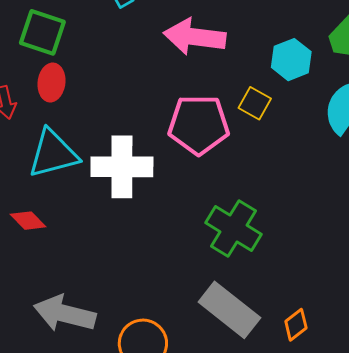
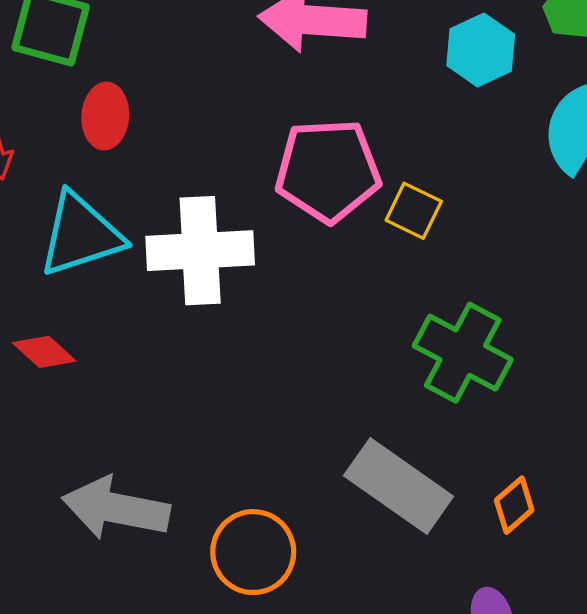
red ellipse: (51, 82) -> (105, 116), moved
yellow square: (255, 103) -> (414, 211), moved
green cross: (233, 228) -> (463, 353), moved

